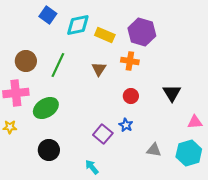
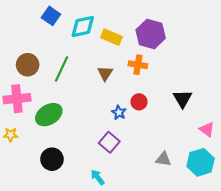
pink triangle: (195, 122) -> (207, 129), turned 42
blue star: (126, 125) -> (119, 112), moved

